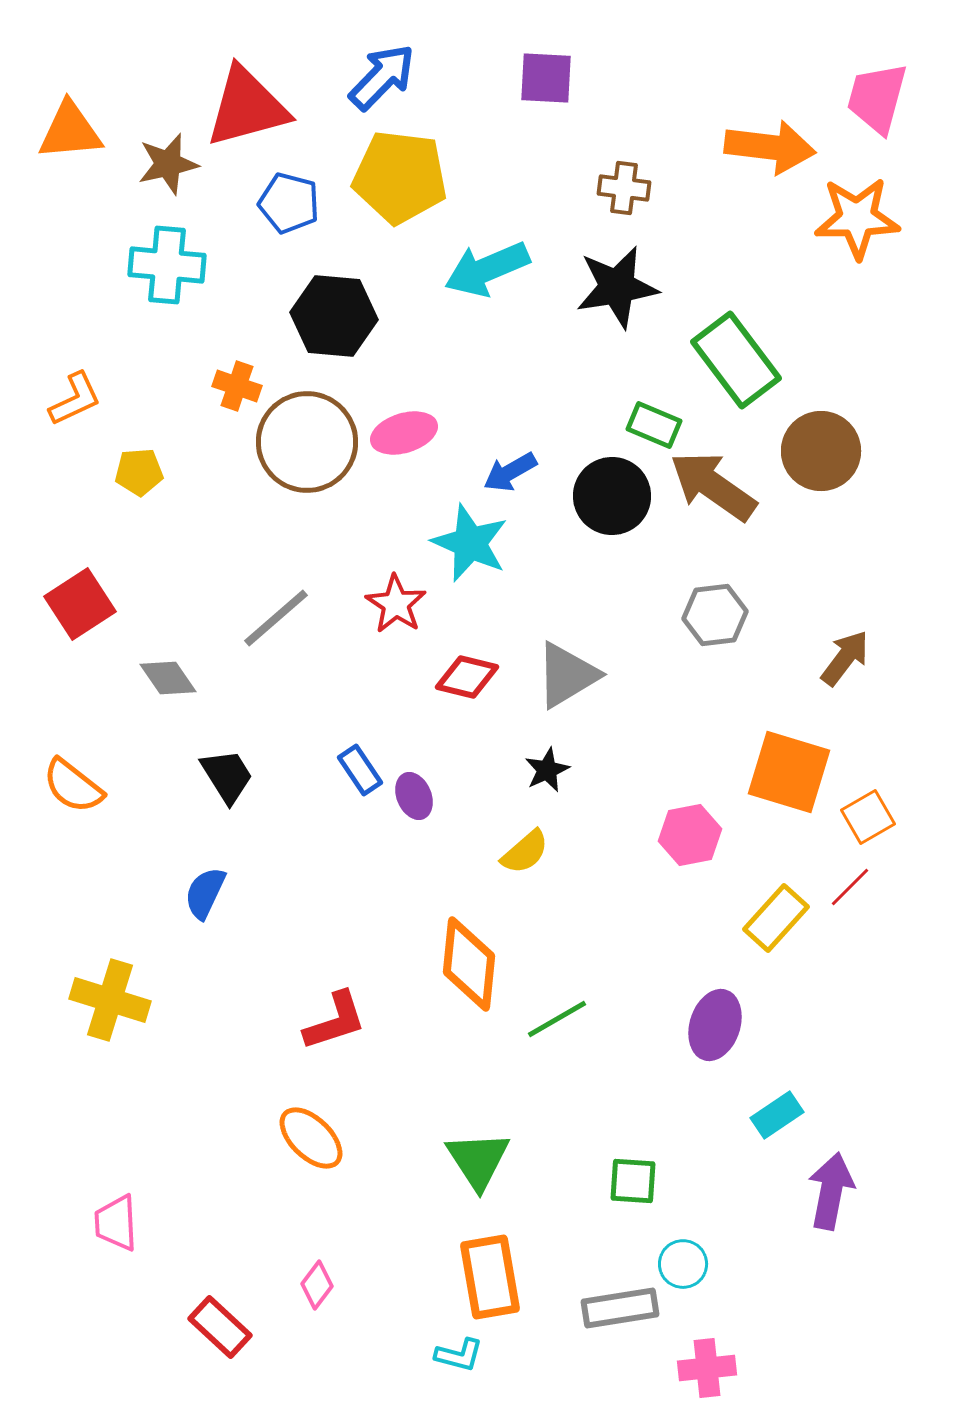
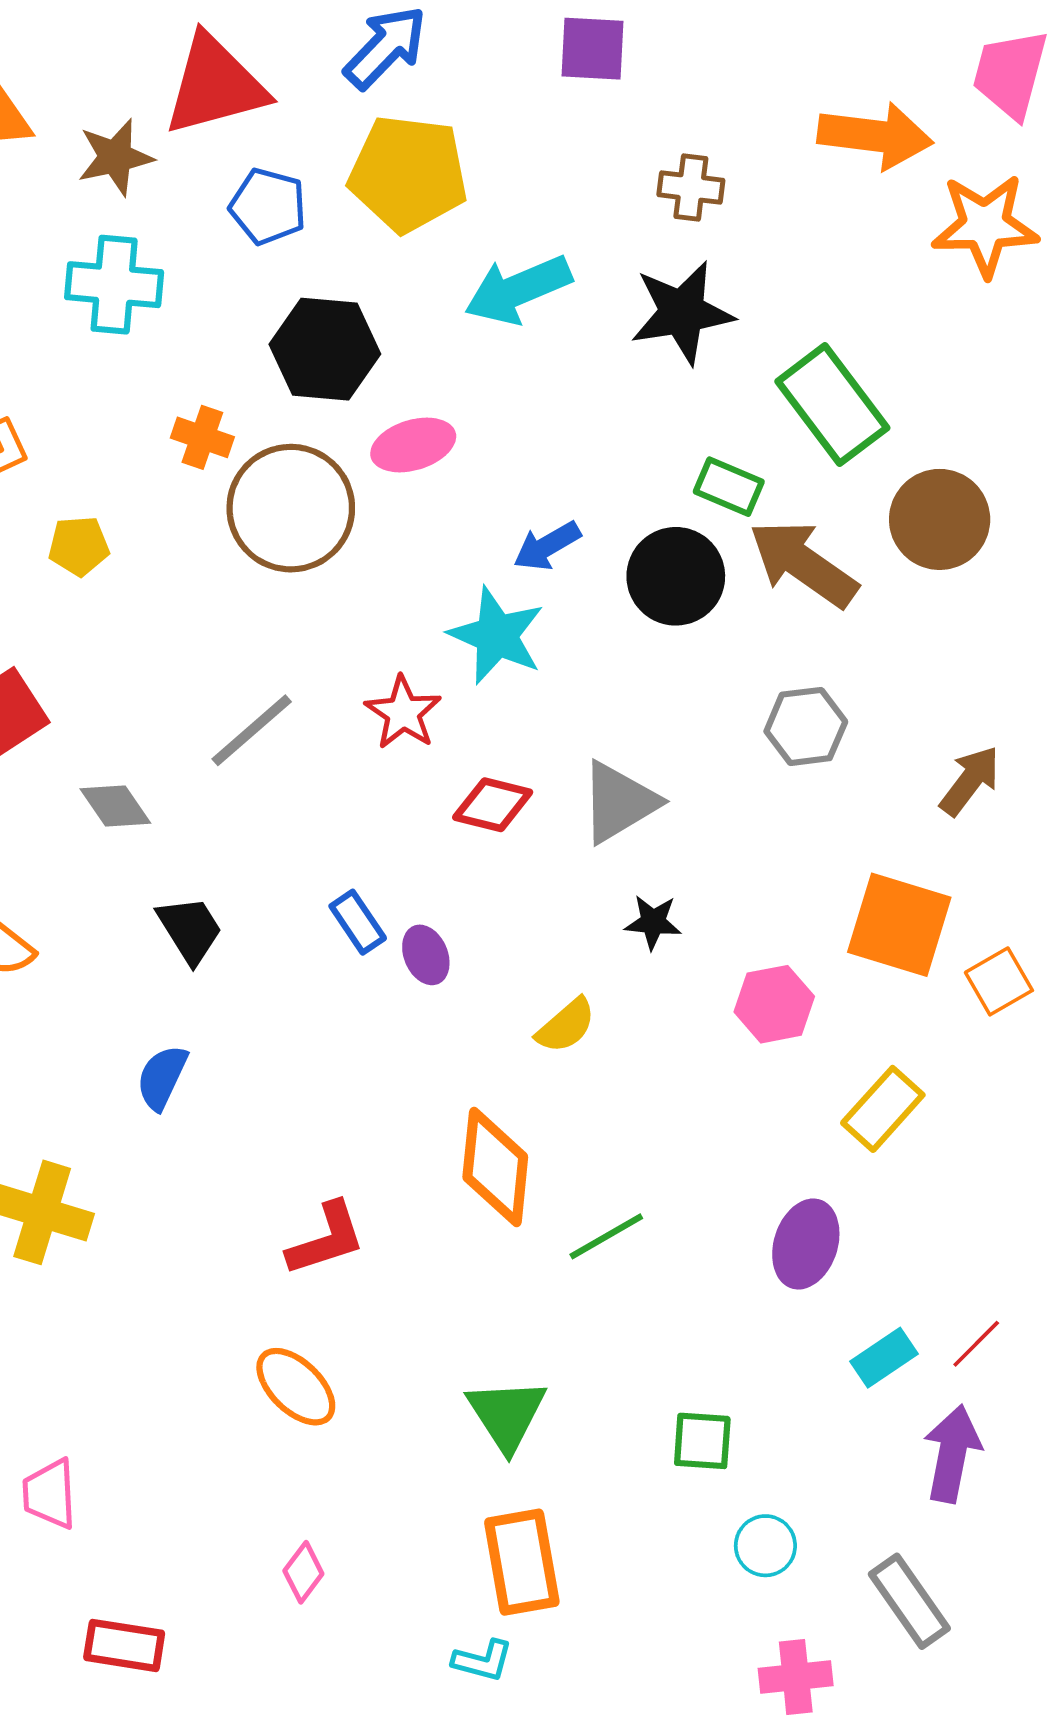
pink ellipse: (404, 433) -> (413, 445), moved
black star: (547, 770) -> (653, 922), moved, turned 30
red line: (850, 887) -> (976, 1344), moved
gray rectangle: (620, 1308) -> (909, 1601), moved, turned 64
red rectangle: (220, 1327) -> (124, 1645), moved, turned -34

